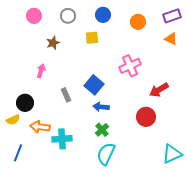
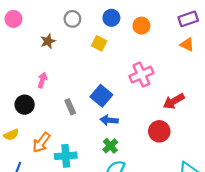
pink circle: (34, 16) -> (13, 19), moved
orange circle: (138, 22) -> (141, 26), moved
yellow square: (92, 38) -> (99, 43), turned 32
brown star: (53, 43) -> (48, 41), moved
black circle: (25, 103) -> (25, 105), moved
orange arrow: (40, 127) -> (41, 142), turned -60

